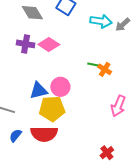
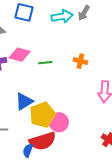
green line: (94, 65) -> (45, 63), moved
pink circle: (60, 87) -> (59, 122), moved
blue semicircle: (15, 135) -> (28, 150), moved

